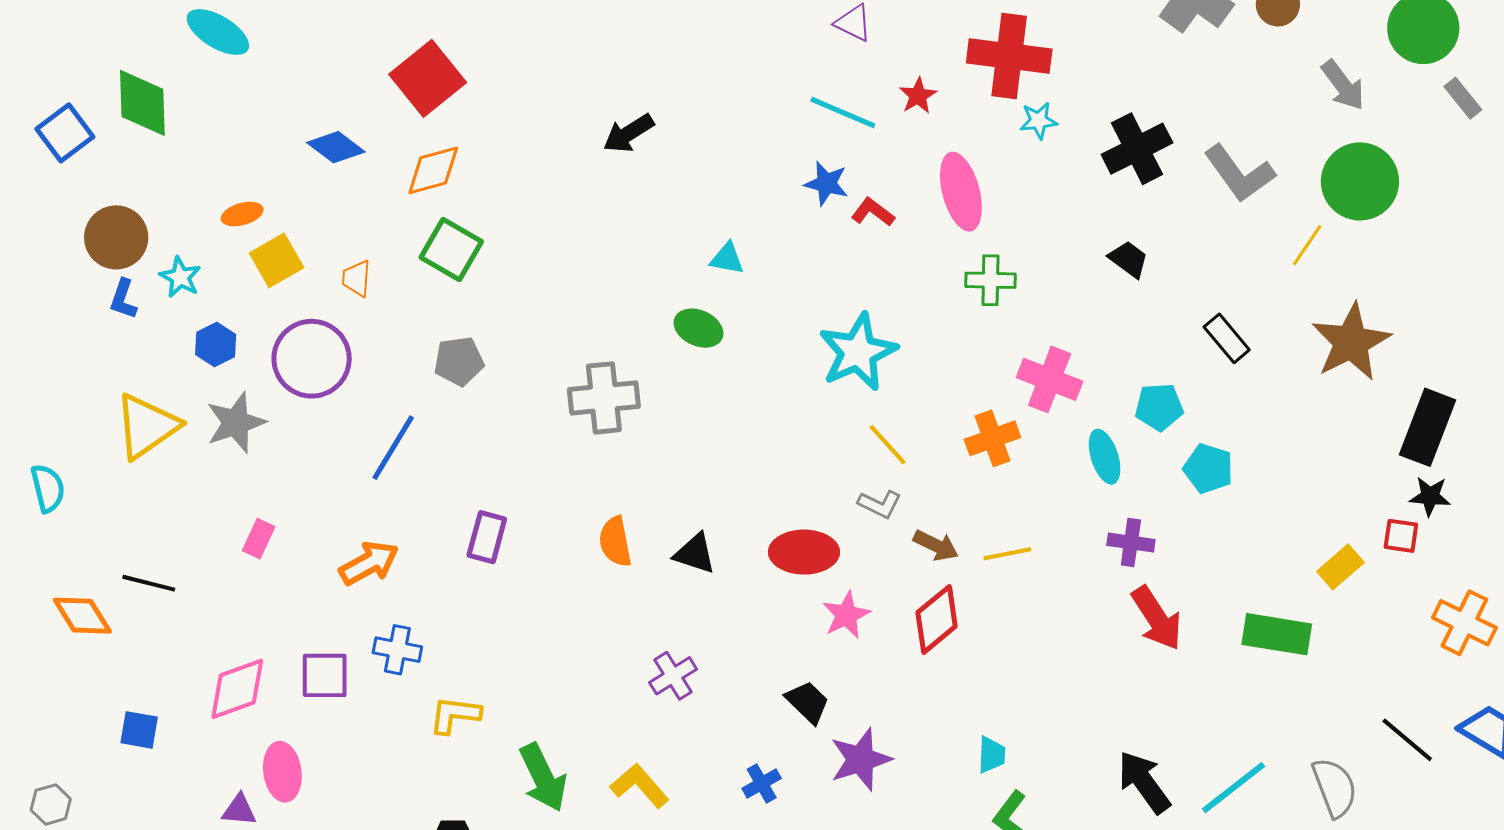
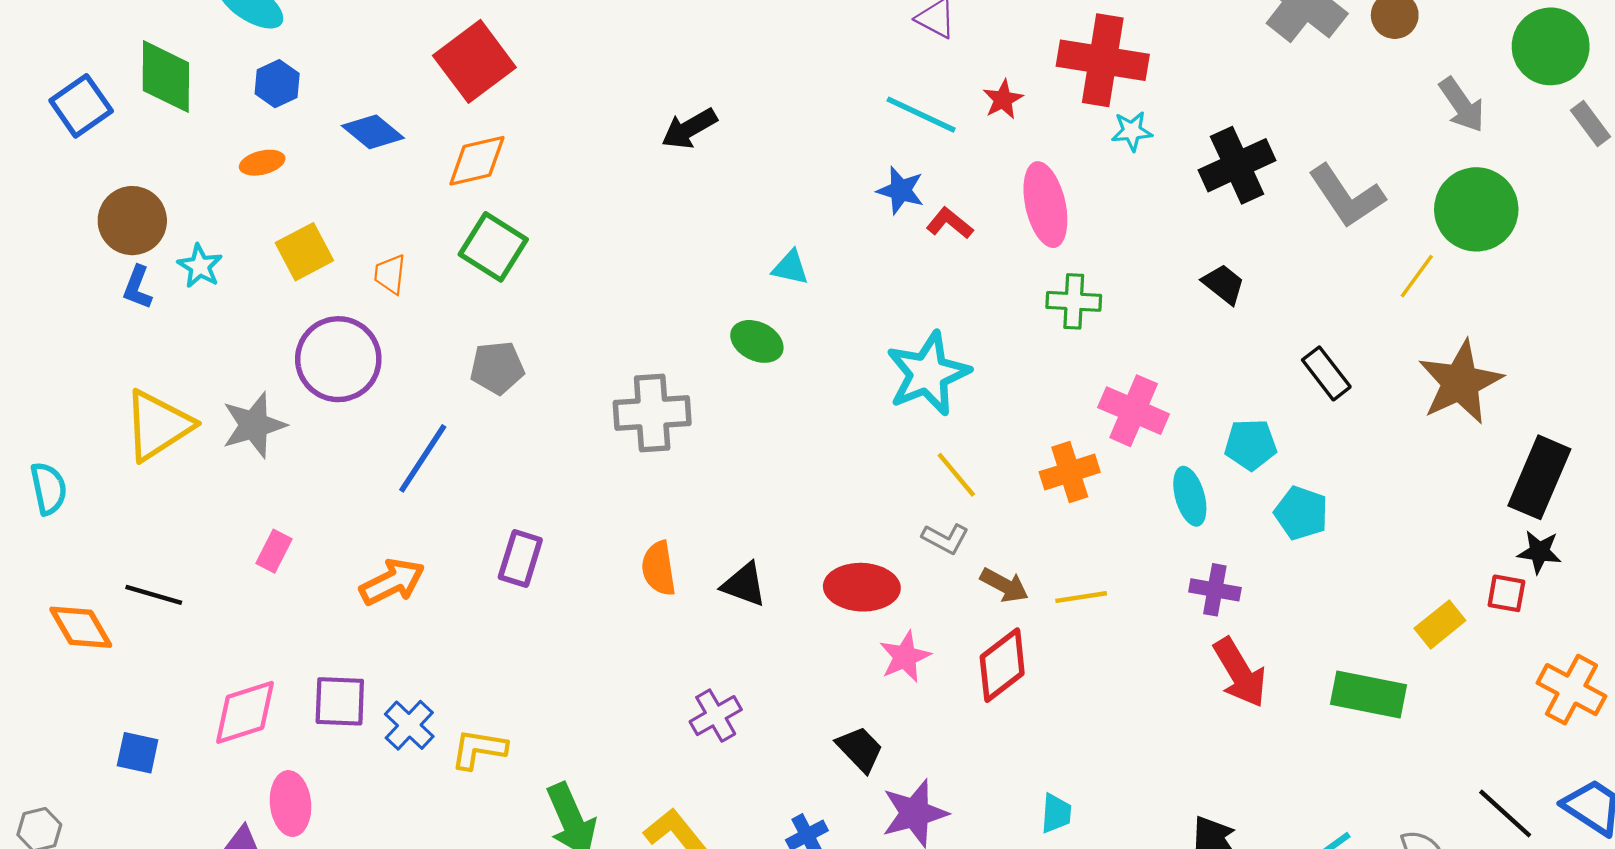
orange ellipse: (242, 214) -> (262, 163), moved
blue hexagon: (216, 345) -> (277, 84), moved
blue cross: (397, 650) -> (409, 725), moved, turned 30

